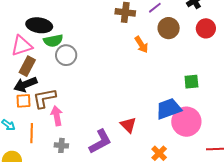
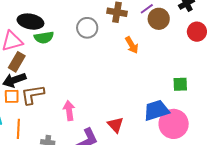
brown circle: (169, 28) -> (159, 19), moved
gray circle: (66, 55) -> (87, 28), moved
pink arrow: (57, 116) -> (69, 111), moved

